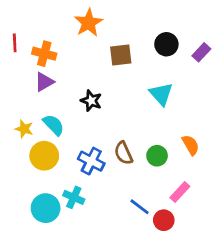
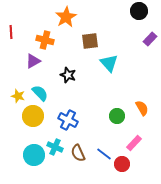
black circle: (166, 44) -> (139, 11), moved
orange cross: (44, 54) -> (45, 40), moved
cyan triangle: (161, 94) -> (109, 63), moved
brown semicircle: (123, 153) -> (78, 153), moved

